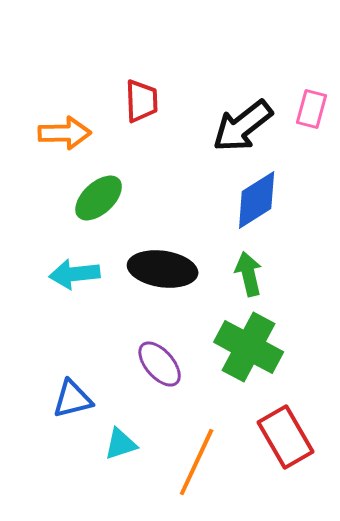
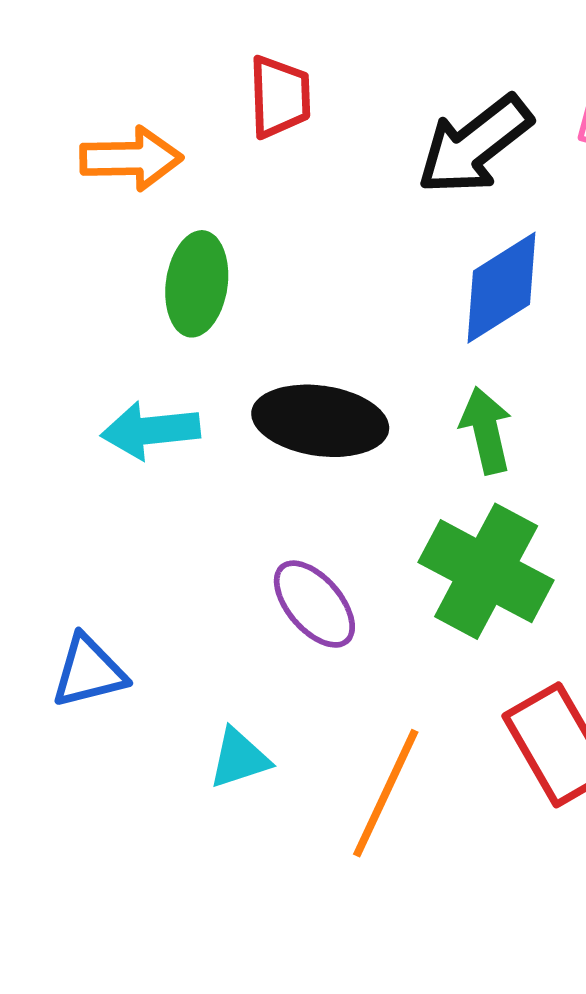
green ellipse: (99, 198) -> (197, 284), turned -39
blue triangle: (73, 399) -> (89, 672), moved

